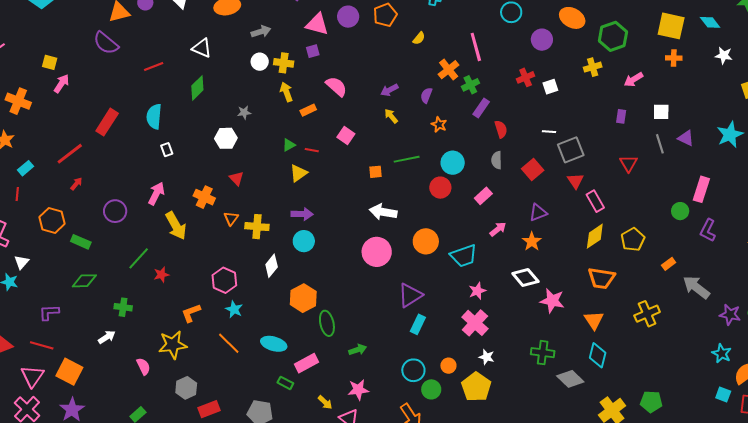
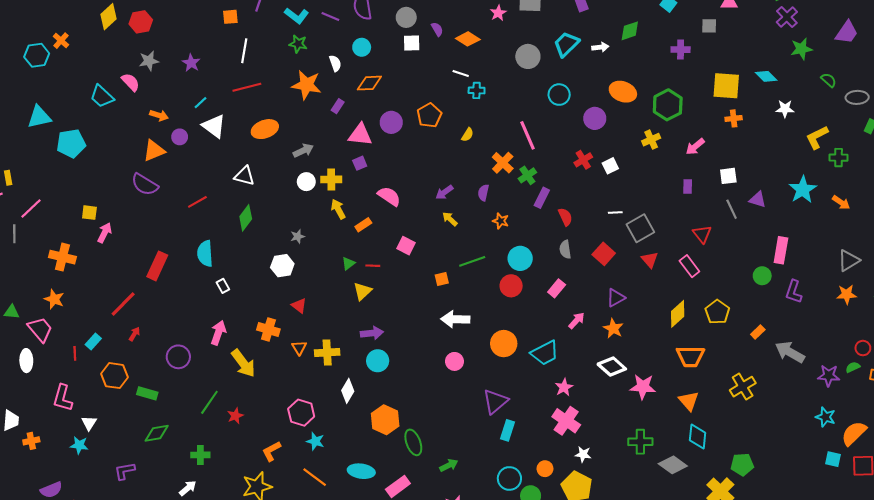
cyan rectangle: (26, 168) -> (93, 341), moved
pink rectangle: (595, 201) -> (689, 266), moved
pink circle: (377, 252) -> (454, 361), size x0.6
green pentagon: (651, 402) -> (742, 464), moved

